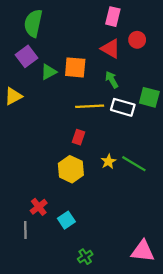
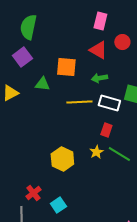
green triangle: (49, 72) -> (42, 84), moved, turned 35
green arrow: (112, 80) -> (99, 78), turned -70
red rectangle: (79, 137) -> (106, 130), moved

